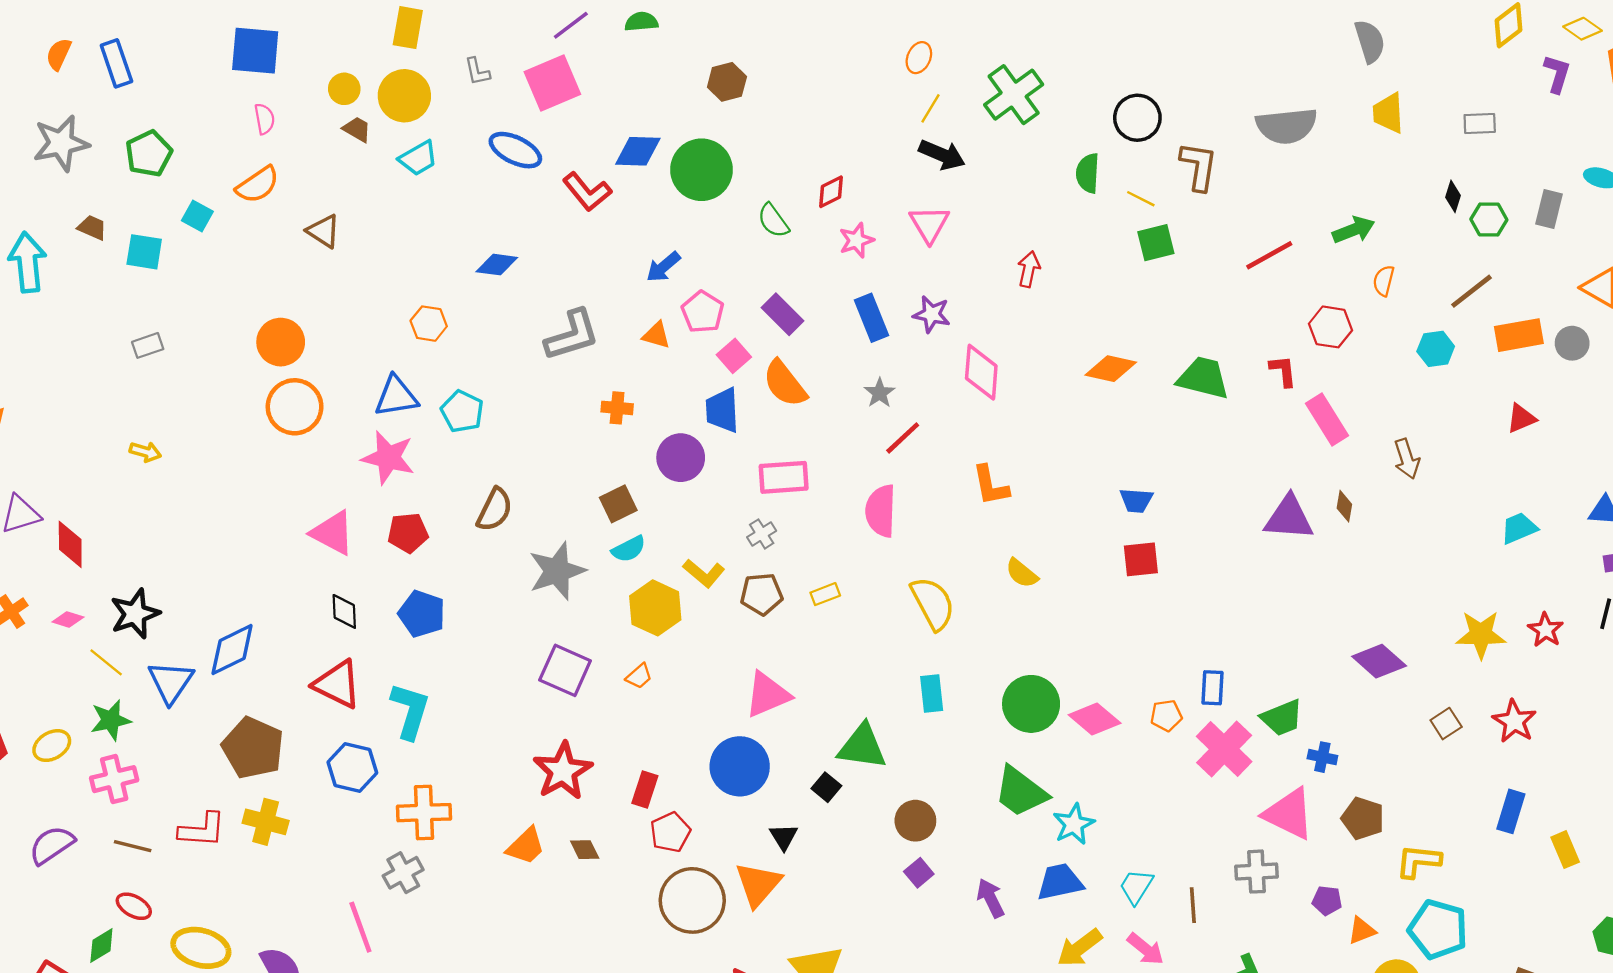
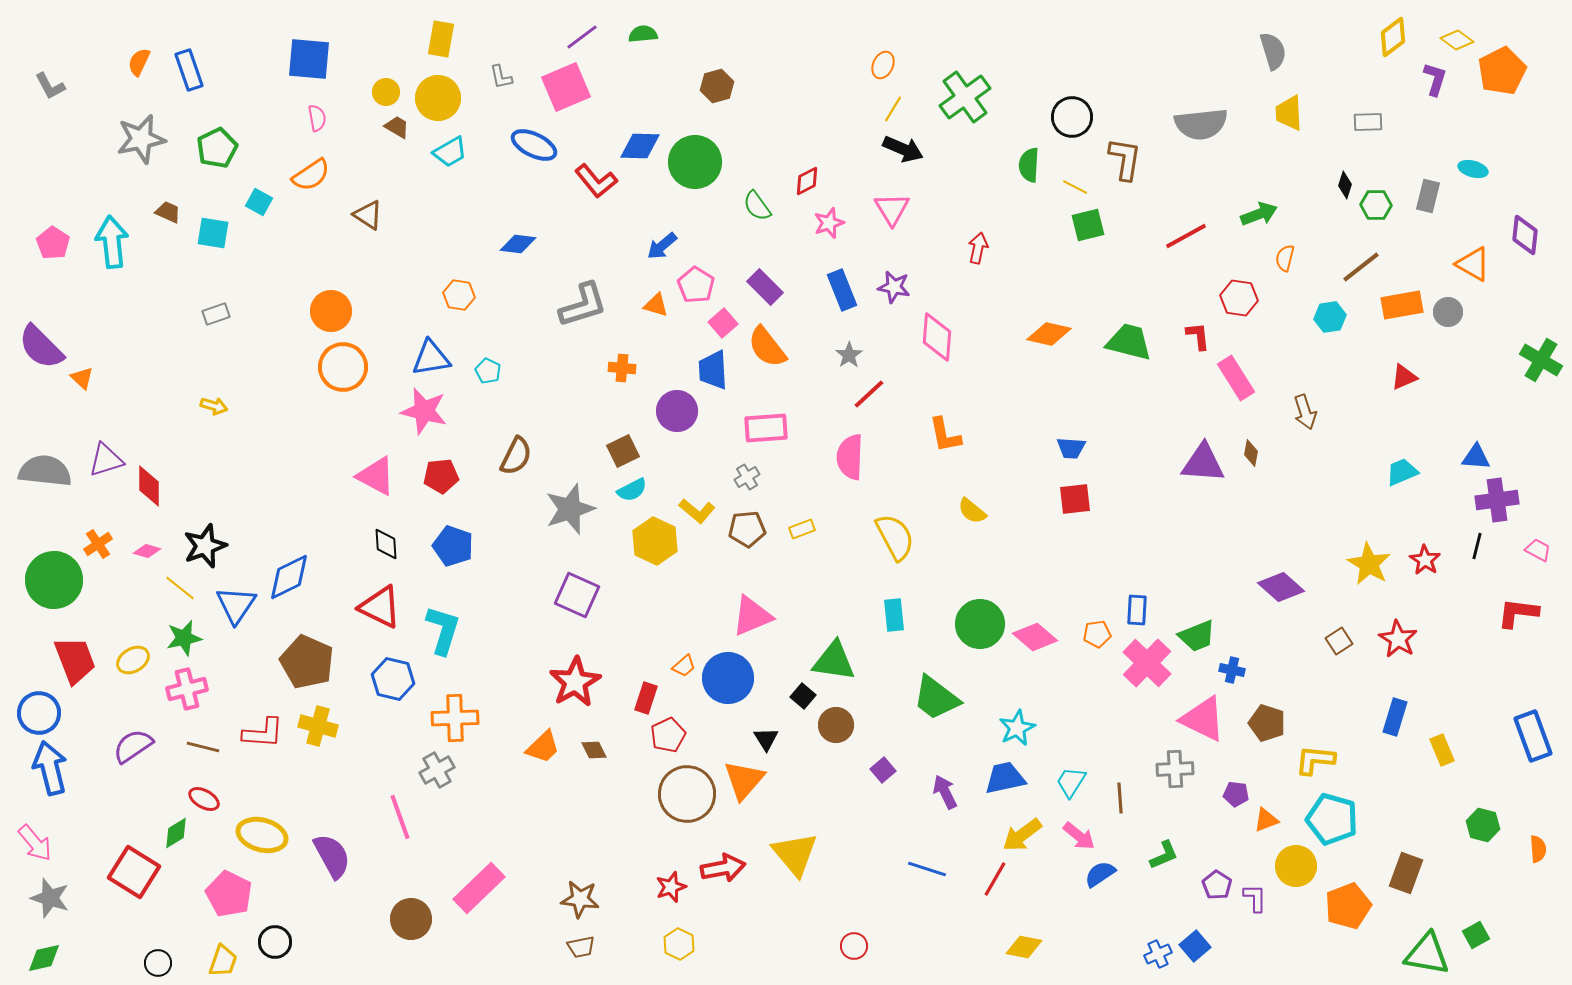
cyan pentagon: (462, 411) -> (488, 371), size x0.7
yellow star: (1481, 635) -> (1369, 564), turned 30
orange trapezoid: (639, 676) -> (684, 666), moved
green trapezoid: (1021, 792) -> (936, 698), moved
brown circle: (915, 821) -> (836, 725), moved

